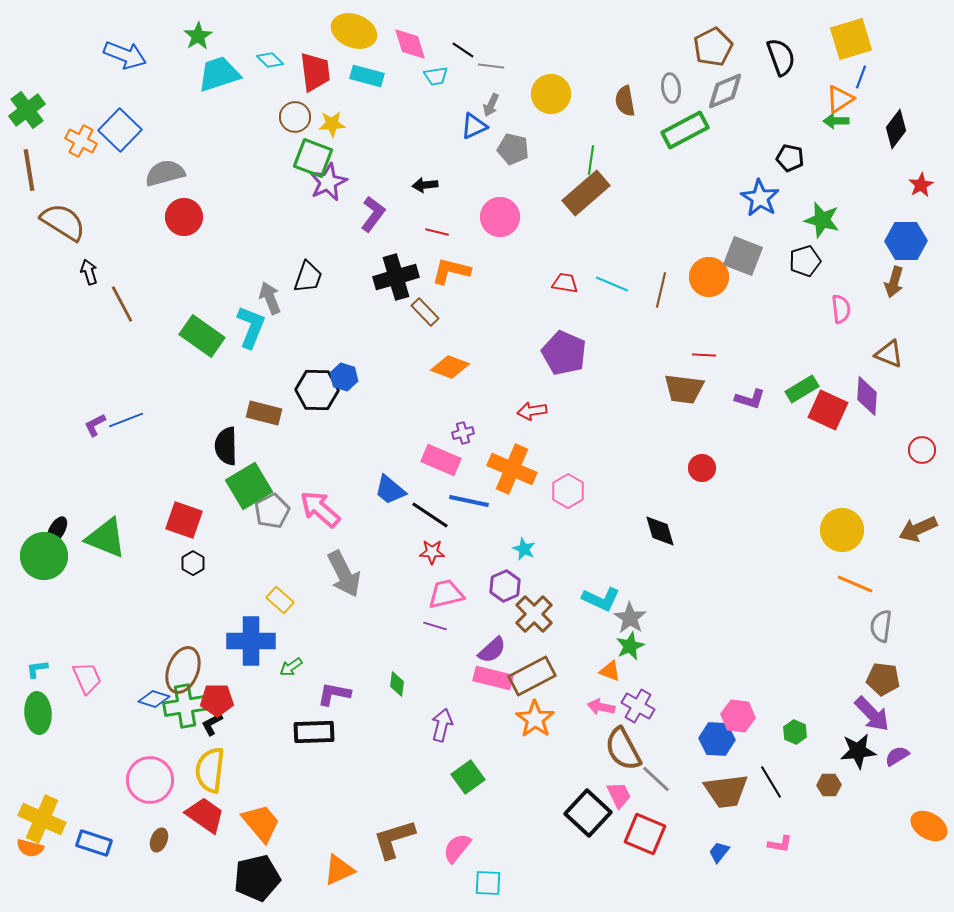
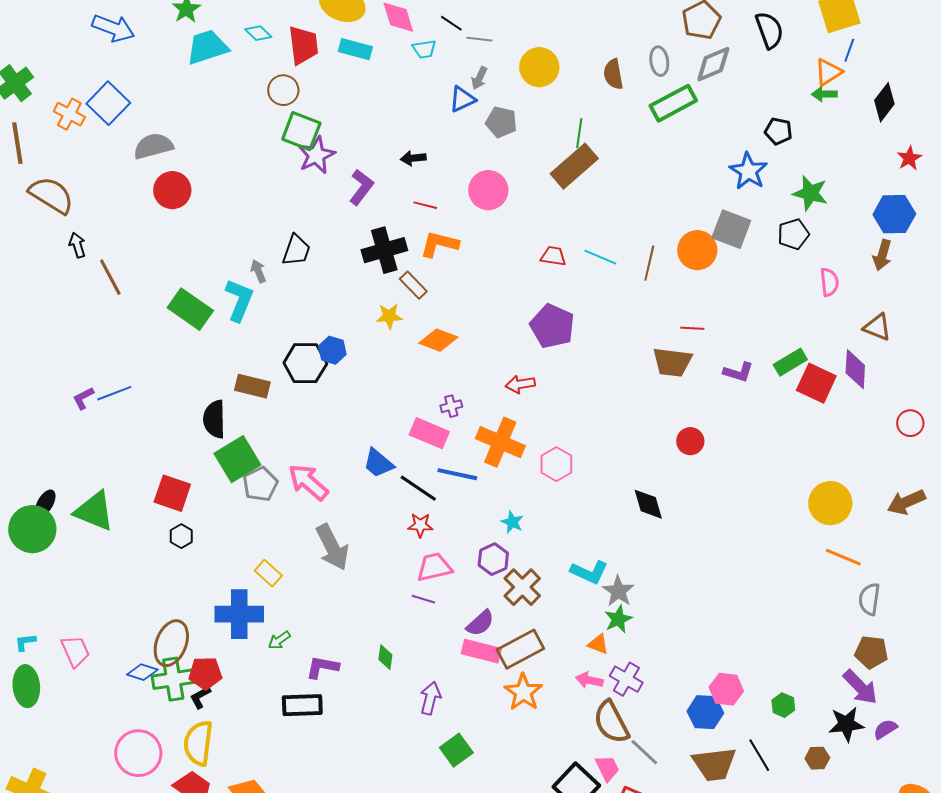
yellow star: (332, 124) -> (389, 316), moved
gray arrow: (270, 298) -> (258, 271), size x0.7

